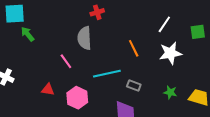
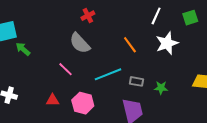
gray semicircle: (84, 38) -> (80, 43), turned -30
green star: (170, 92) -> (161, 88), moved

